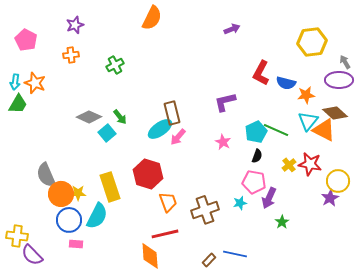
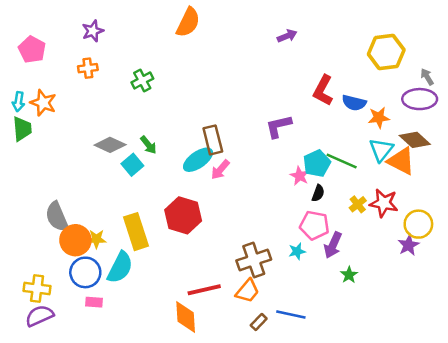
green trapezoid: (18, 104) -> (22, 129), turned -35
pink star: (223, 142) -> (300, 176), moved
orange trapezoid: (168, 202) -> (248, 291), moved, turned 60
yellow cross: (17, 236) -> (37, 288), moved
purple semicircle: (32, 255) -> (40, 316), turned 110

